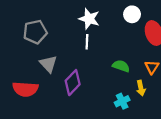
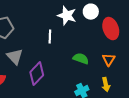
white star: (89, 19) -> (67, 16), moved
yellow arrow: (141, 88) -> (106, 85), moved

